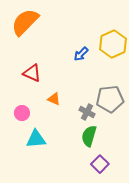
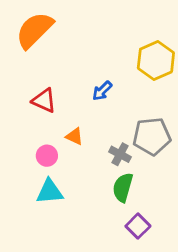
blue arrow: (81, 54) -> (102, 91), moved
pink circle: (22, 113) -> (47, 156), moved

